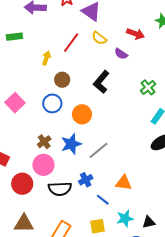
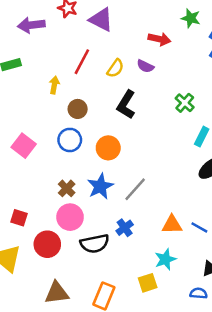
yellow semicircle: (99, 38) -> (115, 68), moved, turned -84
blue line: (103, 200) -> (199, 227), moved
cyan star: (125, 218) -> (165, 259), moved

